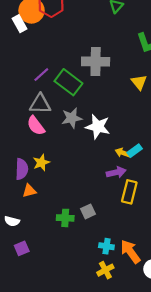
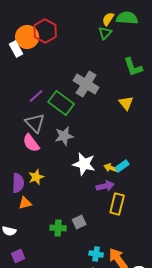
gray cross: (96, 62) -> (86, 84), turned 30
gray triangle: (40, 104) -> (35, 123), turned 45
white star: (98, 127) -> (84, 164), moved

